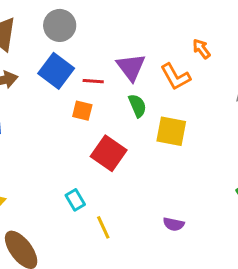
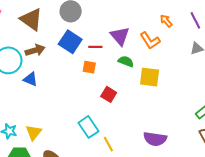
green semicircle: (137, 106) -> (126, 61), turned -42
red square: (109, 153) -> (109, 94), size x0.7
cyan rectangle: (75, 200) -> (88, 127), size x1.5
purple semicircle: (174, 224) -> (155, 139), size x1.6

